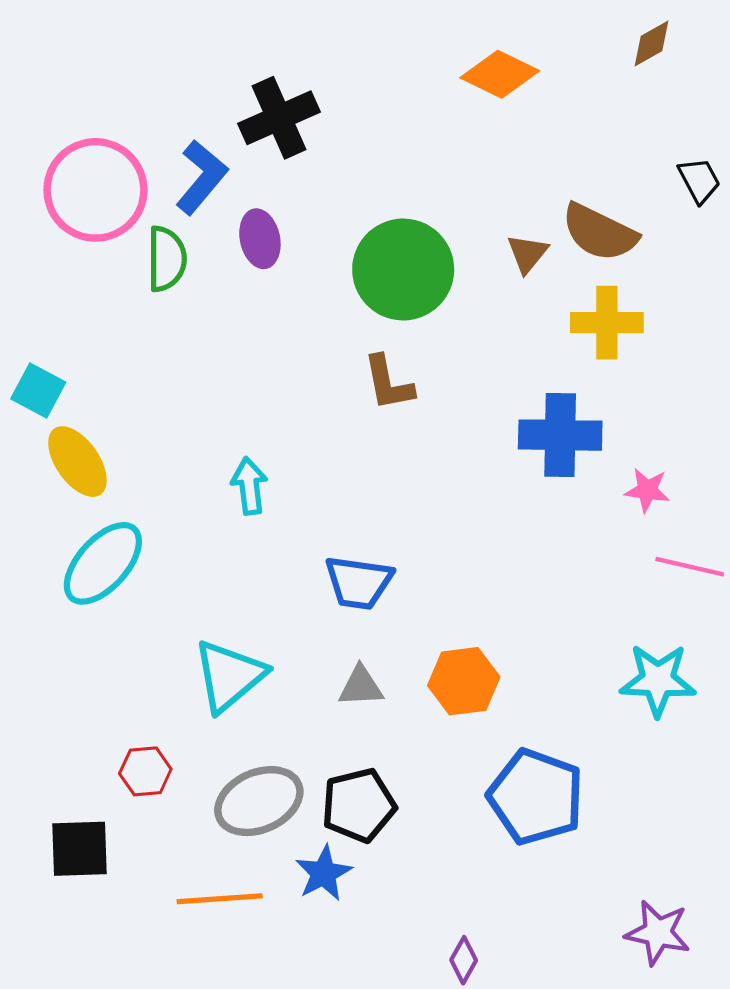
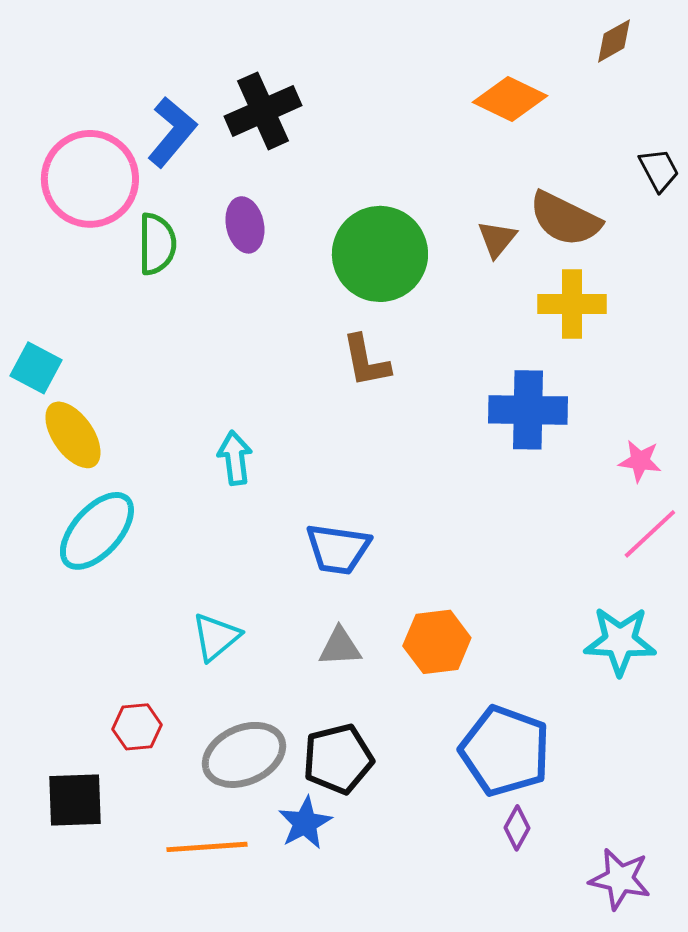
orange diamond: (500, 74) -> (510, 99), moved
blue L-shape: (202, 177) -> (172, 132), moved
pink star: (647, 490) -> (640, 461), moved
pink line: (690, 567) -> (650, 534), turned -56
cyan triangle: (229, 676) -> (216, 637), size x0.7
purple diamond: (464, 960) -> (517, 828), moved

